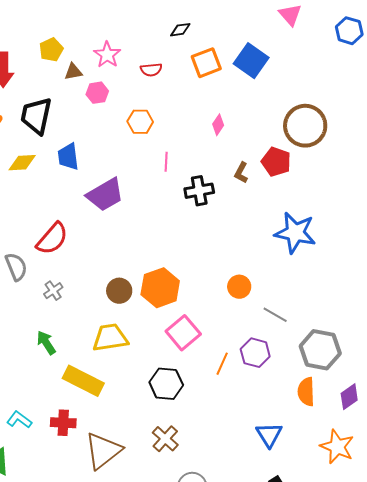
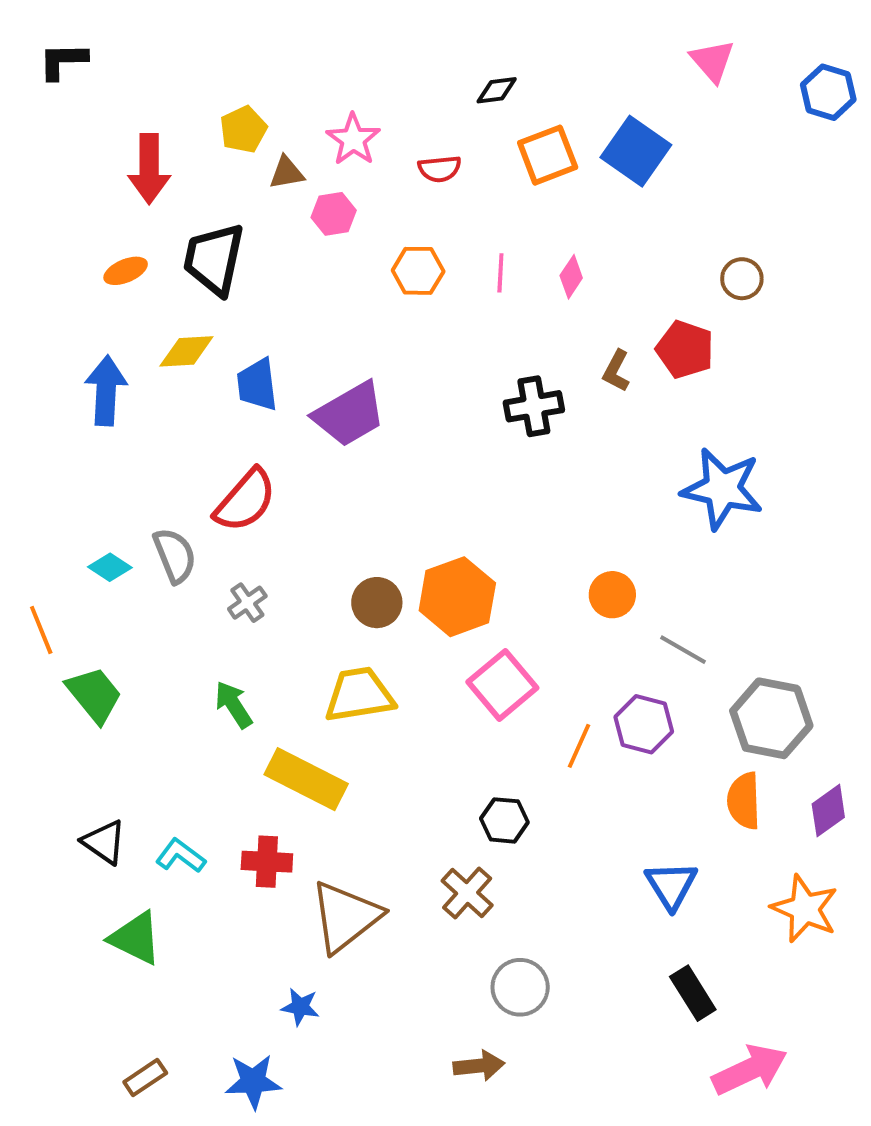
brown circle: (305, 126) -> (742, 279), size x0.5
blue trapezoid: (68, 157) -> (257, 385), moved
pink line: (166, 162) -> (500, 273), moved
black hexagon: (166, 384) -> (504, 820), moved, size x0.7

